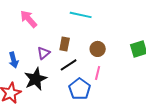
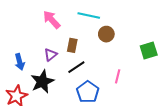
pink arrow: (29, 19) -> (52, 20), moved
brown circle: (98, 49) -> (106, 34), moved
pink line: (98, 73) -> (118, 76), moved

